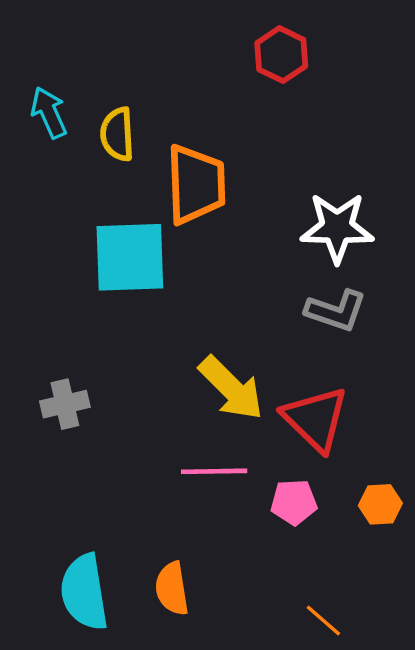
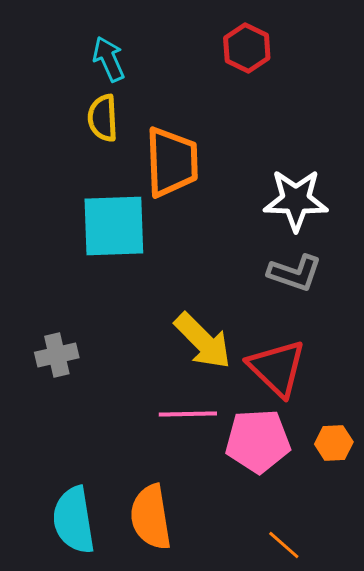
cyan arrow: (49, 113) -> (109, 59), moved
pink pentagon: (294, 502) -> (258, 441), size x1.6
orange semicircle: (172, 589) -> (151, 517), size x1.4

